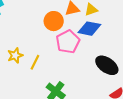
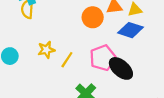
pink pentagon: (68, 42) -> (103, 58), moved
black ellipse: (107, 65) -> (121, 68), moved

